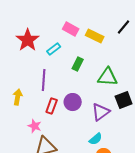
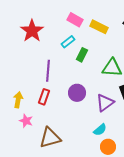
cyan rectangle: (54, 49) -> (68, 42), moved
yellow arrow: (18, 97) -> (18, 100), moved
red rectangle: (52, 106) -> (44, 97), moved
pink star: (35, 126) -> (26, 121), moved

